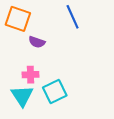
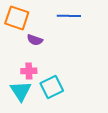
blue line: (73, 17) -> (69, 16), turned -65

